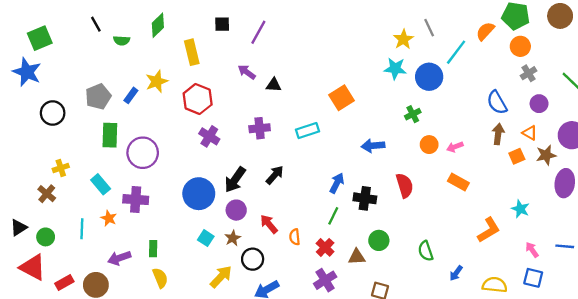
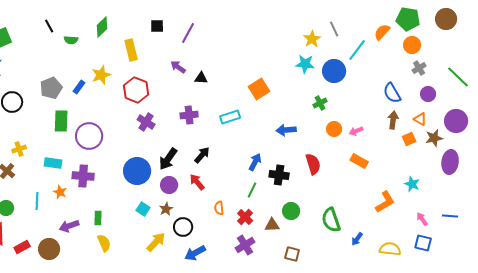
cyan rectangle: (101, 184) -> (53, 163), turned -42
red arrow: (269, 224) -> (197, 182), moved
green semicircle: (426, 251) -> (331, 220), size x1.4

